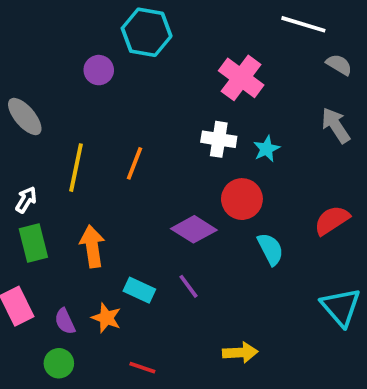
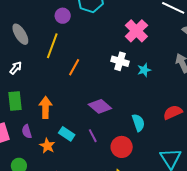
yellow line: (76, 168) -> (52, 46), moved
red circle: (242, 199) -> (122, 147), moved
white arrow: (26, 200) -> (16, 68), moved
purple semicircle: (65, 321) -> (27, 131), moved

